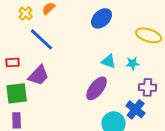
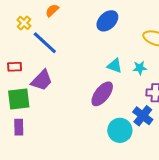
yellow cross: (26, 13) -> (24, 23), moved

